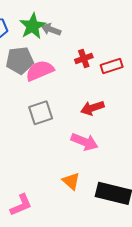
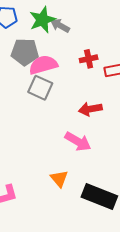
gray square: (41, 113) -> (40, 88), moved, turned 35

